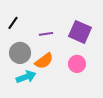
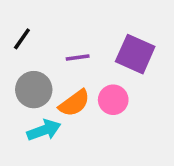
pink circle: (77, 64) -> (113, 100), moved

